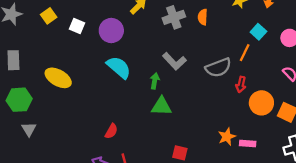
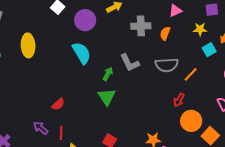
cyan square: (258, 32) -> (209, 50), moved
gray semicircle: (218, 68) -> (167, 65), moved
yellow ellipse: (58, 78) -> (28, 45), turned 40
green triangle: (161, 106) -> (107, 97), turned 36

